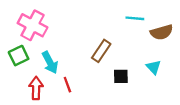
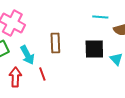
brown rectangle: (101, 51) -> (55, 43), moved, turned -36
black square: (121, 76) -> (94, 49), moved, size x1.5

